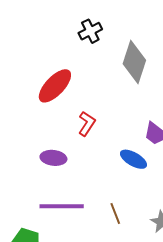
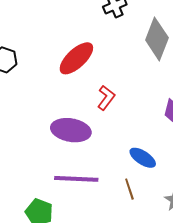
purple ellipse: (53, 158) -> (71, 130), size x1.5
blue ellipse: (133, 159) -> (143, 158), moved

